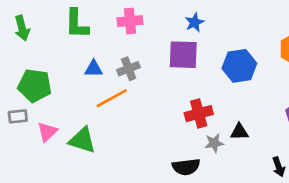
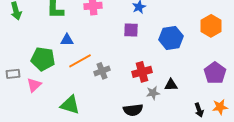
purple square: (183, 55) -> (131, 30), size x0.7
gray cross: (129, 69) -> (102, 71), moved
green pentagon: (35, 86) -> (43, 59), moved
green triangle: (82, 140) -> (70, 105), moved

